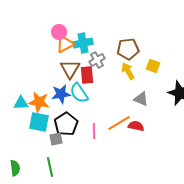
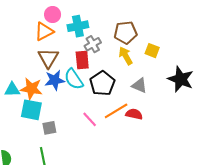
orange triangle: (65, 44) -> (44, 31), moved
brown triangle: (70, 69) -> (48, 58), moved
black pentagon: (66, 124) -> (102, 83), moved
pink line: (94, 131) -> (90, 119), turned -42

